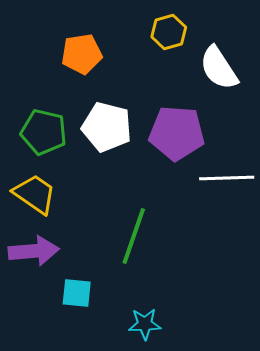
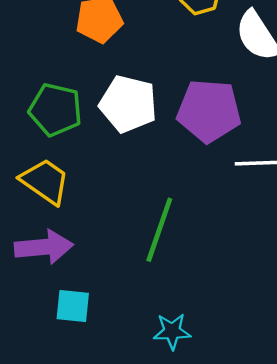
cyan square: (77, 293) -> (73, 306), moved

